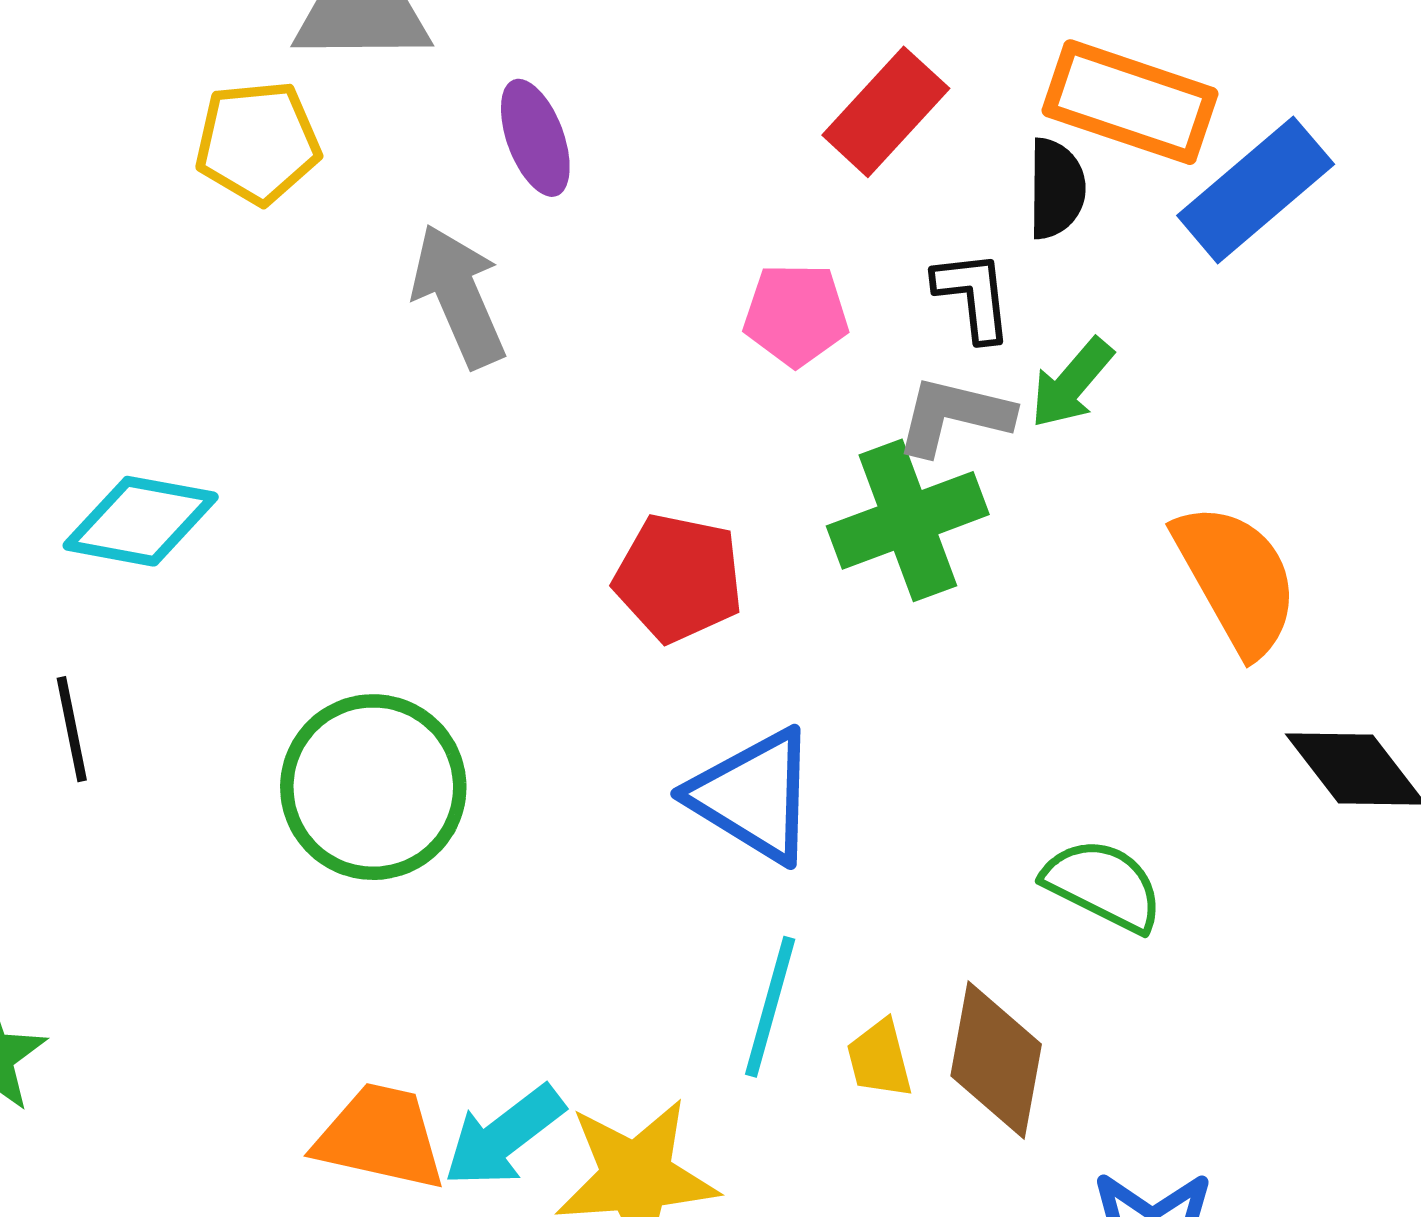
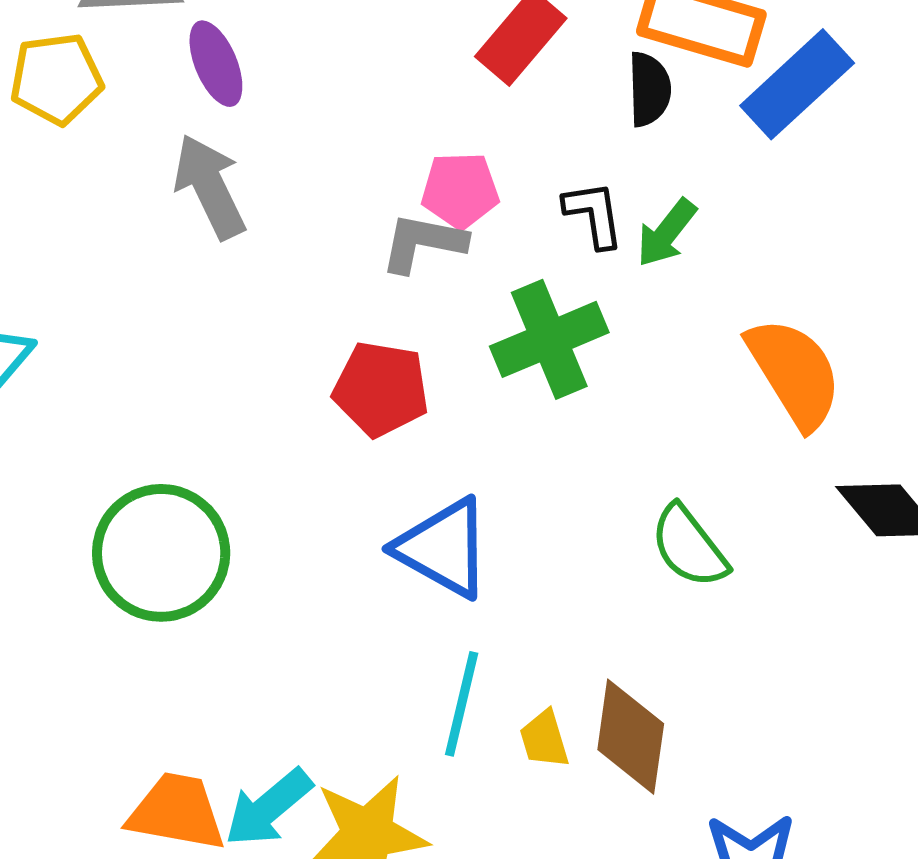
purple ellipse: (535, 138) -> (216, 64), moved
black L-shape: (973, 296) -> (594, 214), moved
gray L-shape: (954, 416) -> (423, 243), moved
green semicircle: (1103, 885) -> (689, 546), moved, turned -152

